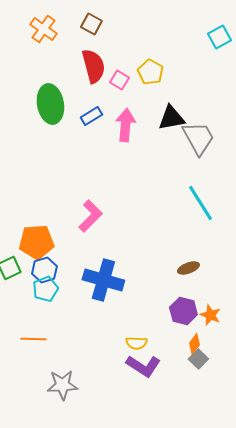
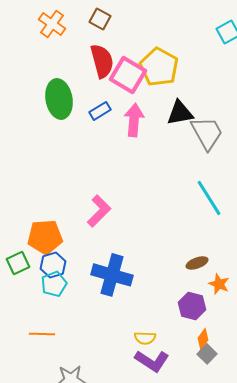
yellow pentagon: (150, 72) -> (159, 67), size x1.5
pink square: (119, 80) -> (128, 75), size x1.8
orange star: (210, 315) -> (219, 284), moved

